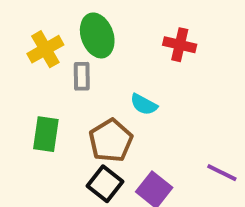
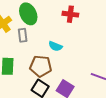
brown pentagon: (111, 141) -> (41, 66), turned -30

